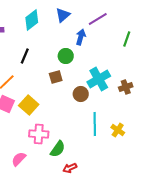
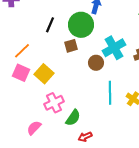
black line: (25, 56) -> (50, 25), moved
green circle: (66, 56) -> (81, 25), size x1.6
pink cross: (39, 134) -> (54, 103), turned -30

